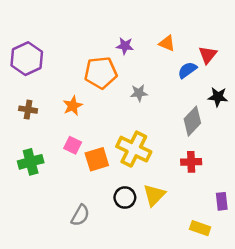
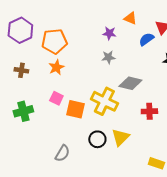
purple star: (125, 46) -> (109, 33), moved
orange pentagon: (101, 73) -> (54, 41), moved
gray diamond: (192, 121) -> (130, 83), moved, turned 60
orange square: (97, 159) -> (75, 109), turned 30

